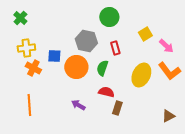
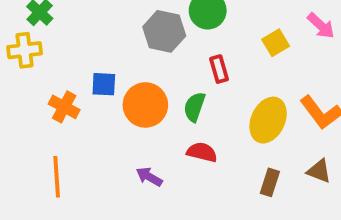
gray hexagon: (86, 41) -> (164, 31), moved
pink arrow: (166, 46) -> (321, 26), moved
yellow cross: (26, 48) -> (25, 50), moved
brown rectangle: (117, 108) -> (270, 182), moved
brown triangle: (168, 116) -> (319, 171), moved, turned 48

